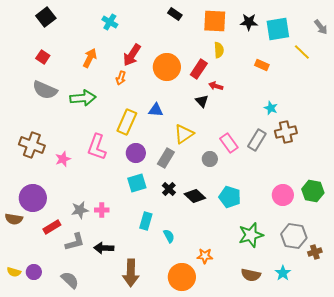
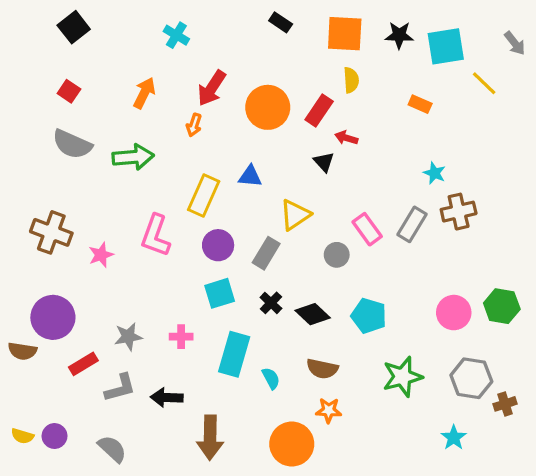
pink cross: (102, 210) -> (181, 337), moved
cyan rectangle: (146, 221) -> (234, 354), size x1.5
brown semicircle: (251, 275) -> (322, 369), moved

